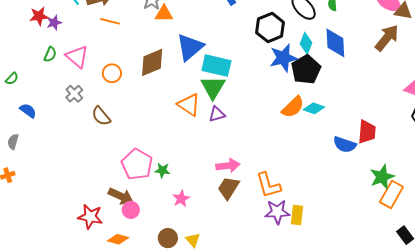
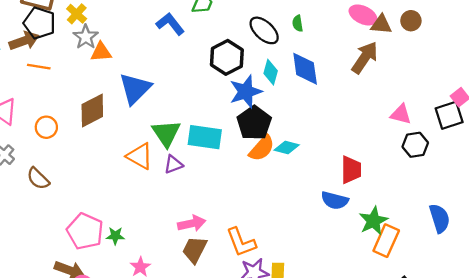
cyan rectangle: (216, 66) -> (205, 137), moved
black pentagon: (306, 70) -> (254, 123), moved
blue semicircle: (345, 145) -> (335, 200), moved

